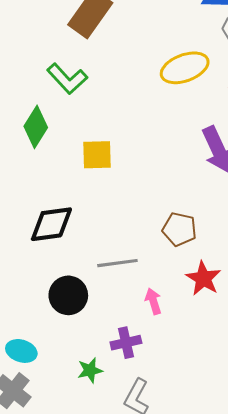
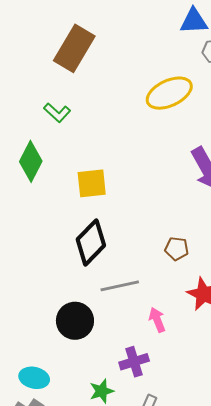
green L-shape: (67, 79) -> (57, 113), size x0.7
black diamond: (51, 224) -> (91, 242), moved, turned -33
brown pentagon: (179, 229) -> (177, 249), size x0.7

